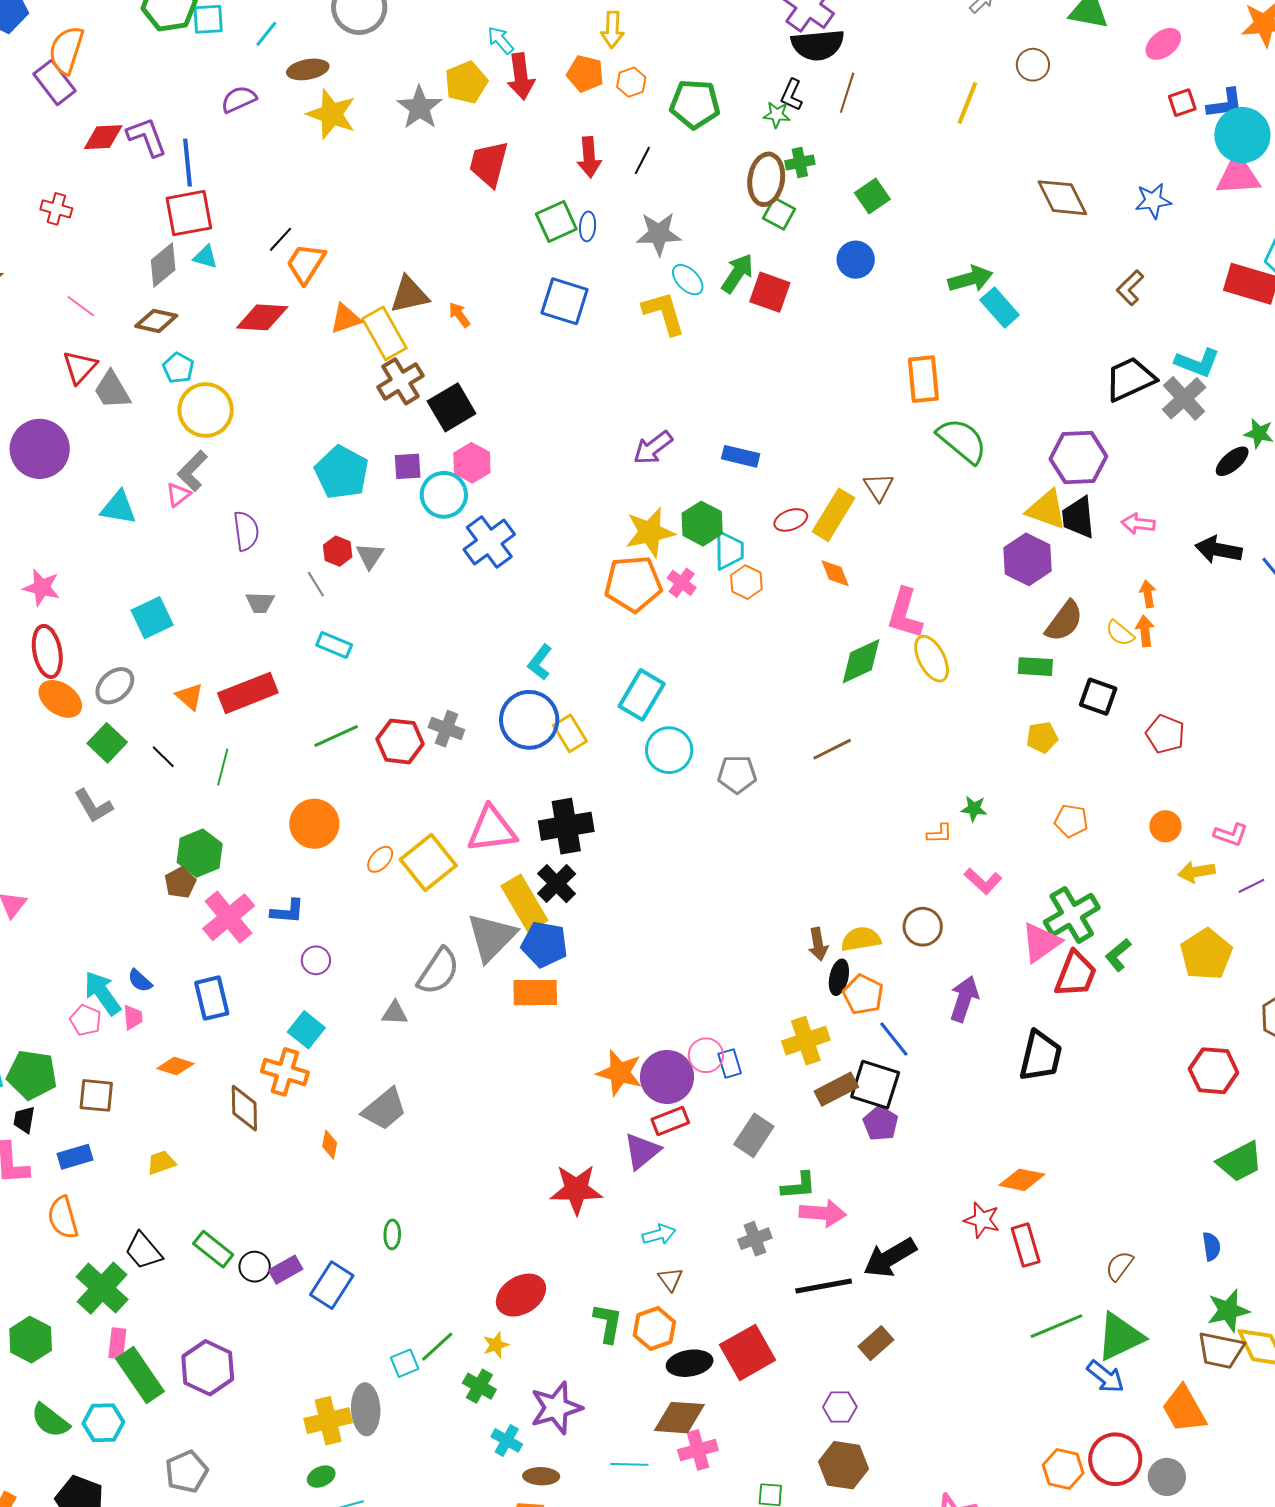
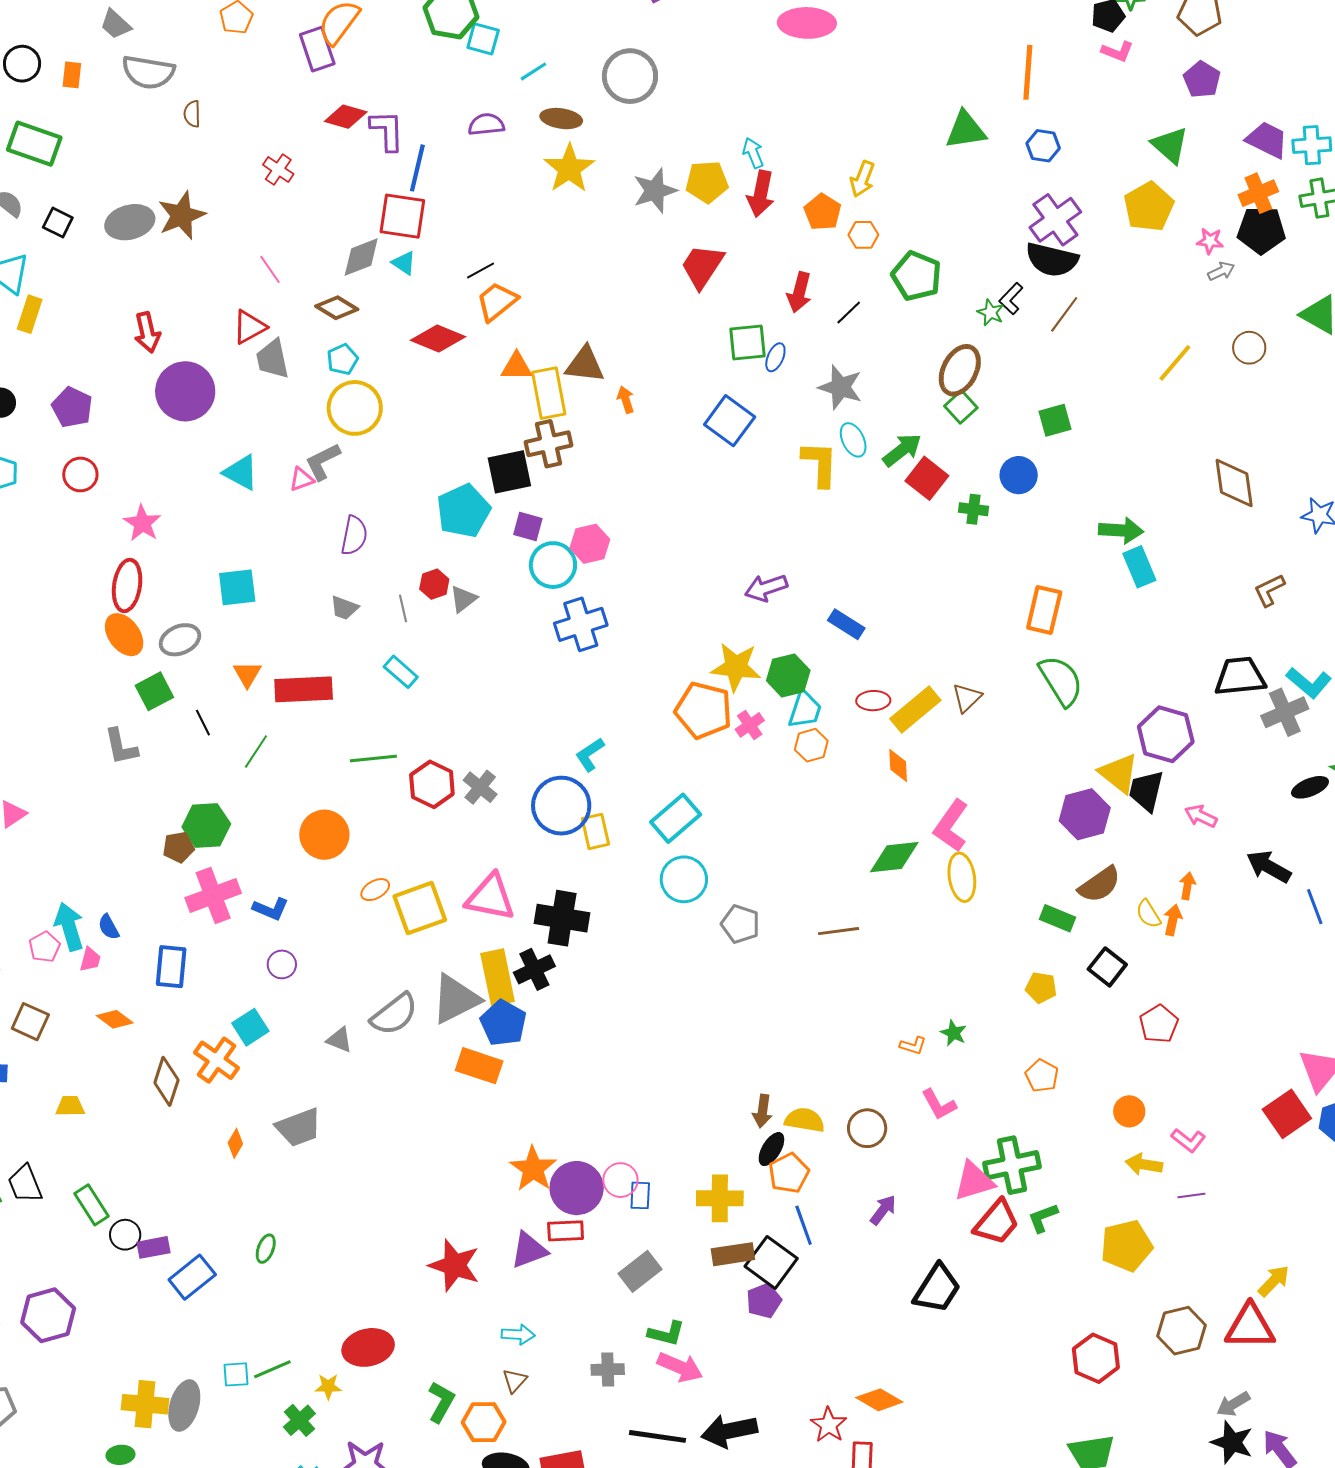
green cross: (800, 163) -> (973, 509), moved
black square: (452, 407) -> (509, 472), moved
purple arrow: (964, 999) -> (883, 1210), size x0.7

